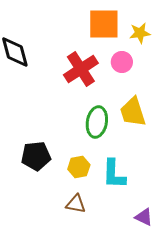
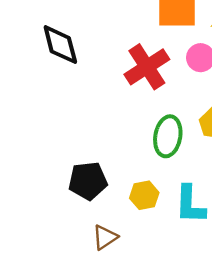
brown triangle: (76, 204) -> (105, 237), moved, turned -45

